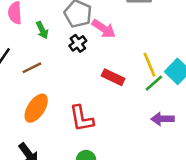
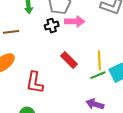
pink arrow: (104, 29) -> (75, 21), turned -54

